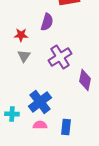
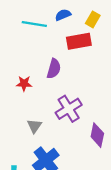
gray triangle: (24, 56) -> (34, 126), moved

